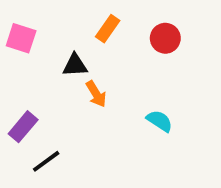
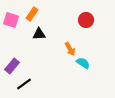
orange rectangle: (108, 29) -> (32, 14), moved
orange arrow: (96, 94) -> (70, 49), moved

